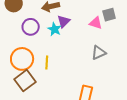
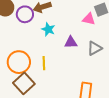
purple triangle: (64, 21) -> (71, 42), moved, turned 48
purple circle: (31, 27) -> (25, 14), moved

